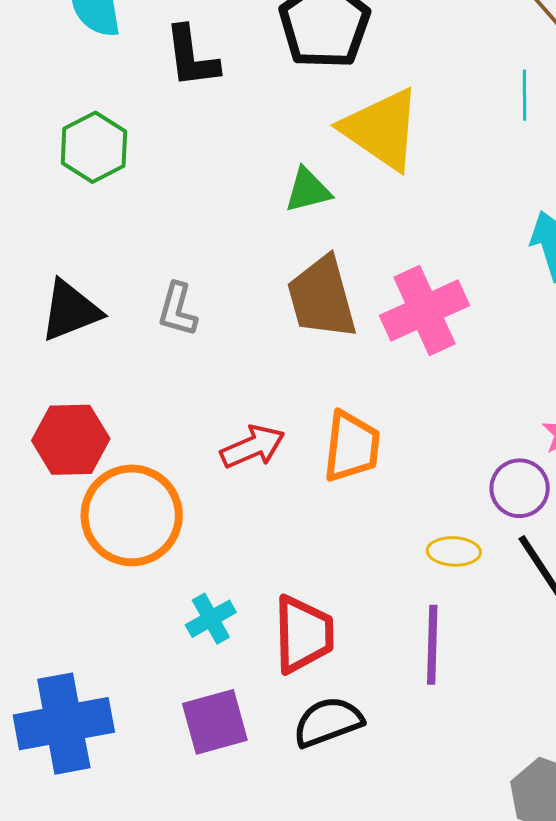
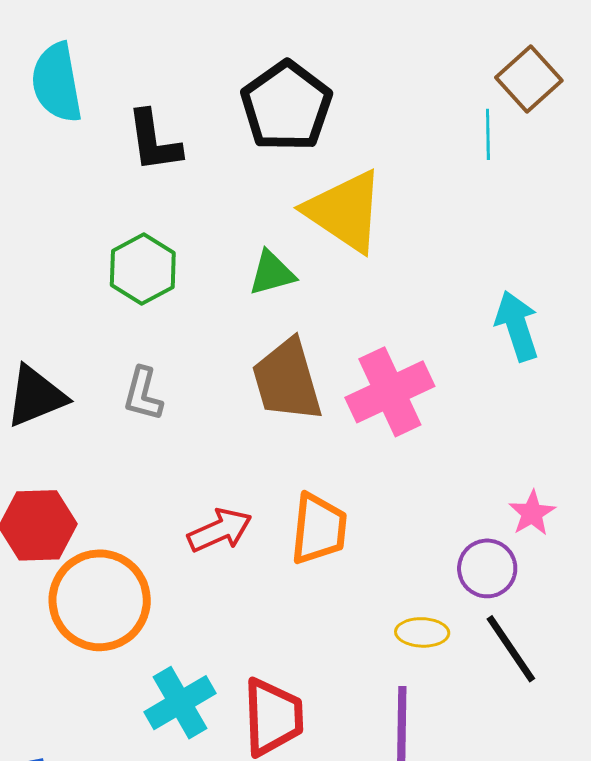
cyan line: (525, 95) -> (488, 134), moved
green hexagon: (94, 147) -> (143, 269), moved
cyan cross: (211, 619) -> (180, 703), size x1.4

